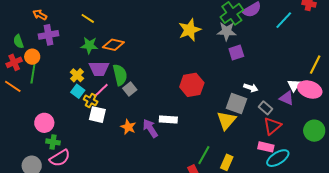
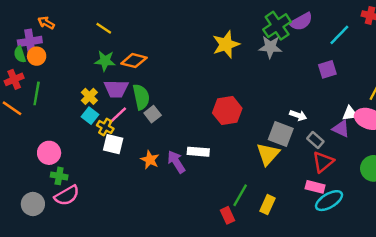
purple cross: (49, 35) -> (30, 41), moved
purple square: (236, 52) -> (327, 69), moved
orange circle: (32, 57) -> (37, 56), moved
white triangle: (294, 85) -> (350, 113), turned 48

